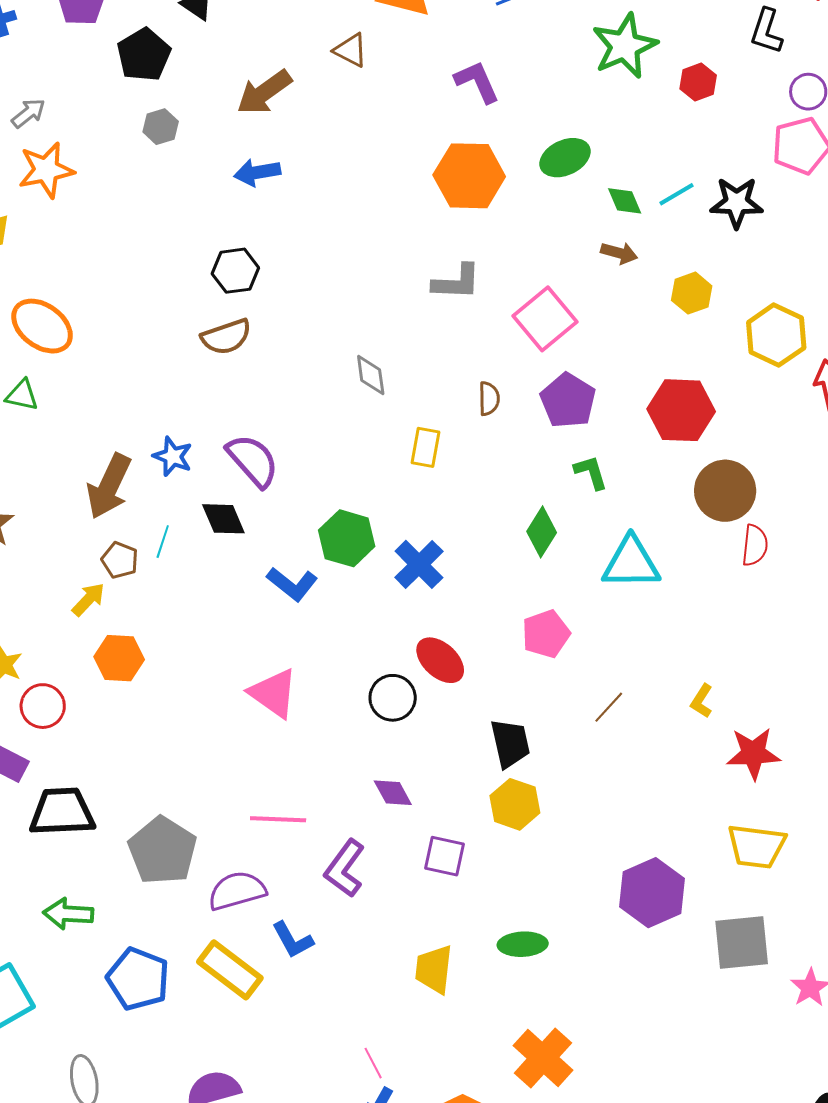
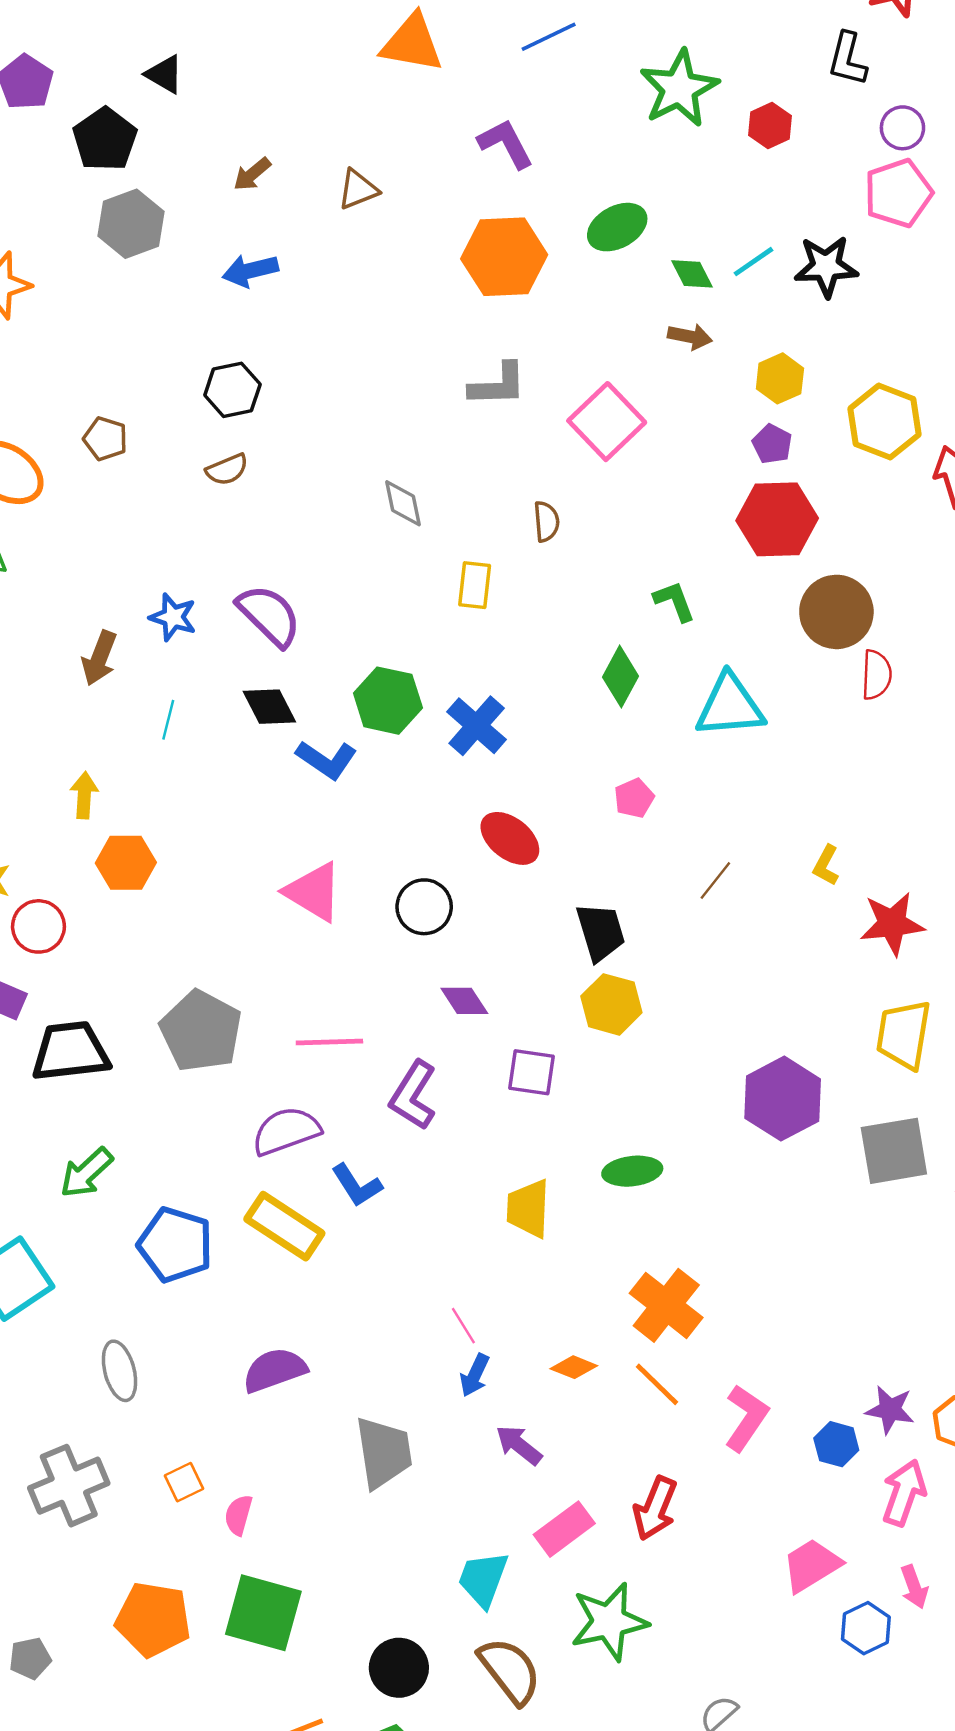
brown triangle: (351, 50) -> (358, 189), moved, turned -45
brown arrow: (264, 92) -> (252, 174), size x0.6
gray hexagon: (161, 127) -> (131, 224), size x1.6
brown semicircle: (226, 337) -> (227, 470), size x0.7
purple pentagon: (568, 401) -> (772, 444), moved, size x0.6
brown arrow: (109, 486) -> (99, 658), size x0.7
black diamond: (223, 519) -> (269, 707), moved
brown pentagon: (120, 560) -> (105, 439), moved
yellow arrow: (88, 599) -> (84, 795), turned -36
pink pentagon: (546, 634) -> (634, 798), size x0.7
black circle: (393, 698) -> (424, 907), moved
yellow trapezoid: (756, 846) -> (904, 1035), turned 96
gray pentagon: (162, 851) -> (201, 1031), moved
green arrow: (68, 914) -> (86, 1173), turned -42

